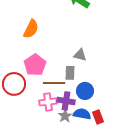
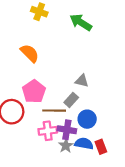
orange semicircle: (31, 29) -> (30, 53), turned -72
gray rectangle: (70, 73) -> (71, 100), turned 40

